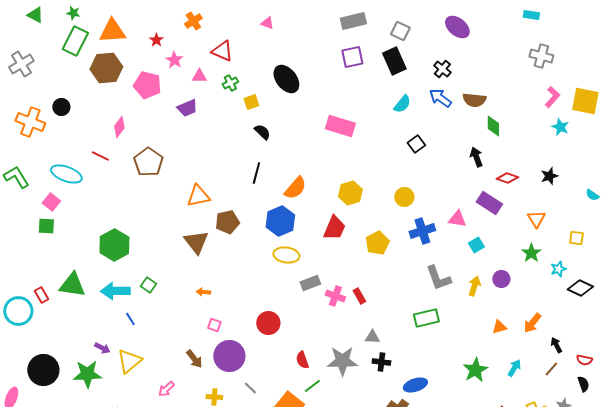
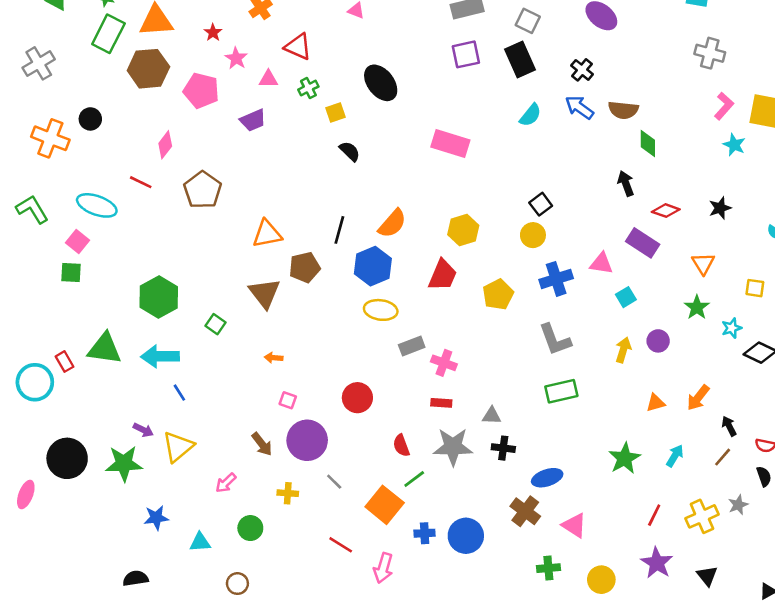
black square: (416, 144) -> (541, 204), moved
black line: (256, 173) -> (339, 230), moved
gray L-shape: (438, 278) -> (555, 340), moved
green square: (148, 285) -> (216, 324), moved
red rectangle: (359, 296) -> (441, 403), moved, turned -56

